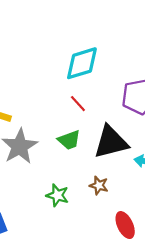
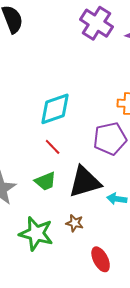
green star: (57, 195) -> (36, 234), size x1.6

